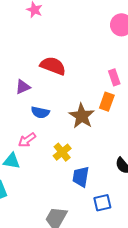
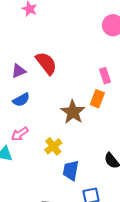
red semicircle: (53, 66) -> (46, 63), turned 30
purple triangle: (23, 87) -> (19, 71), moved
blue semicircle: (40, 112) -> (21, 100), moved, turned -42

